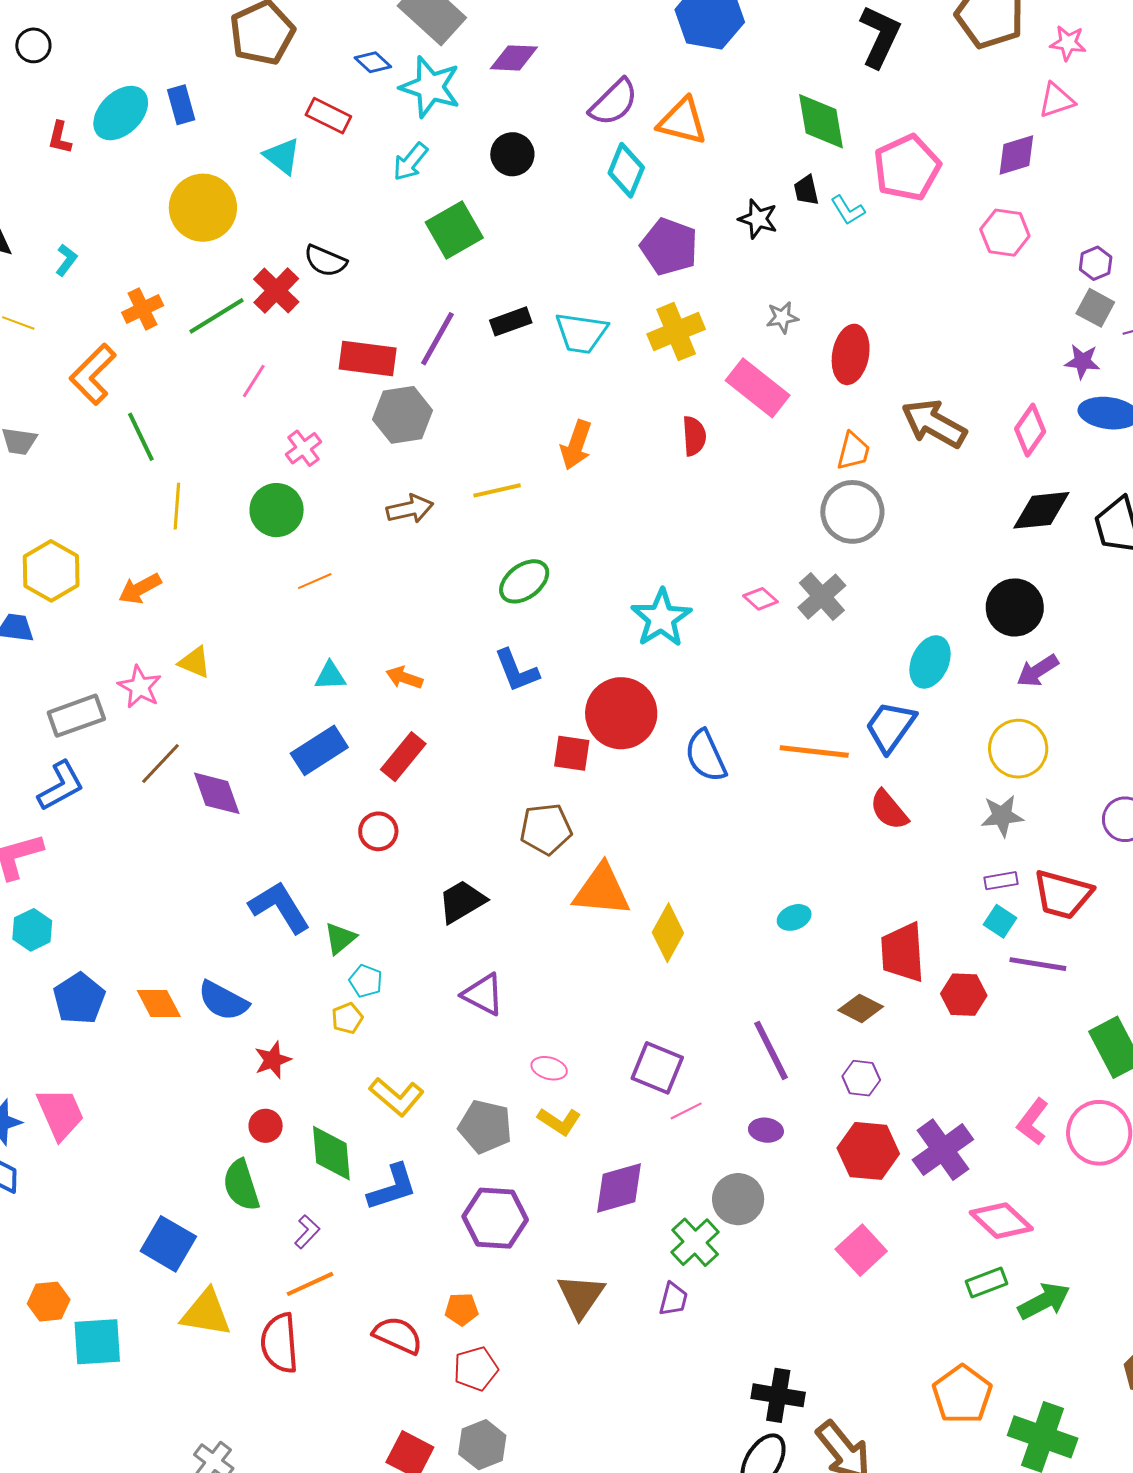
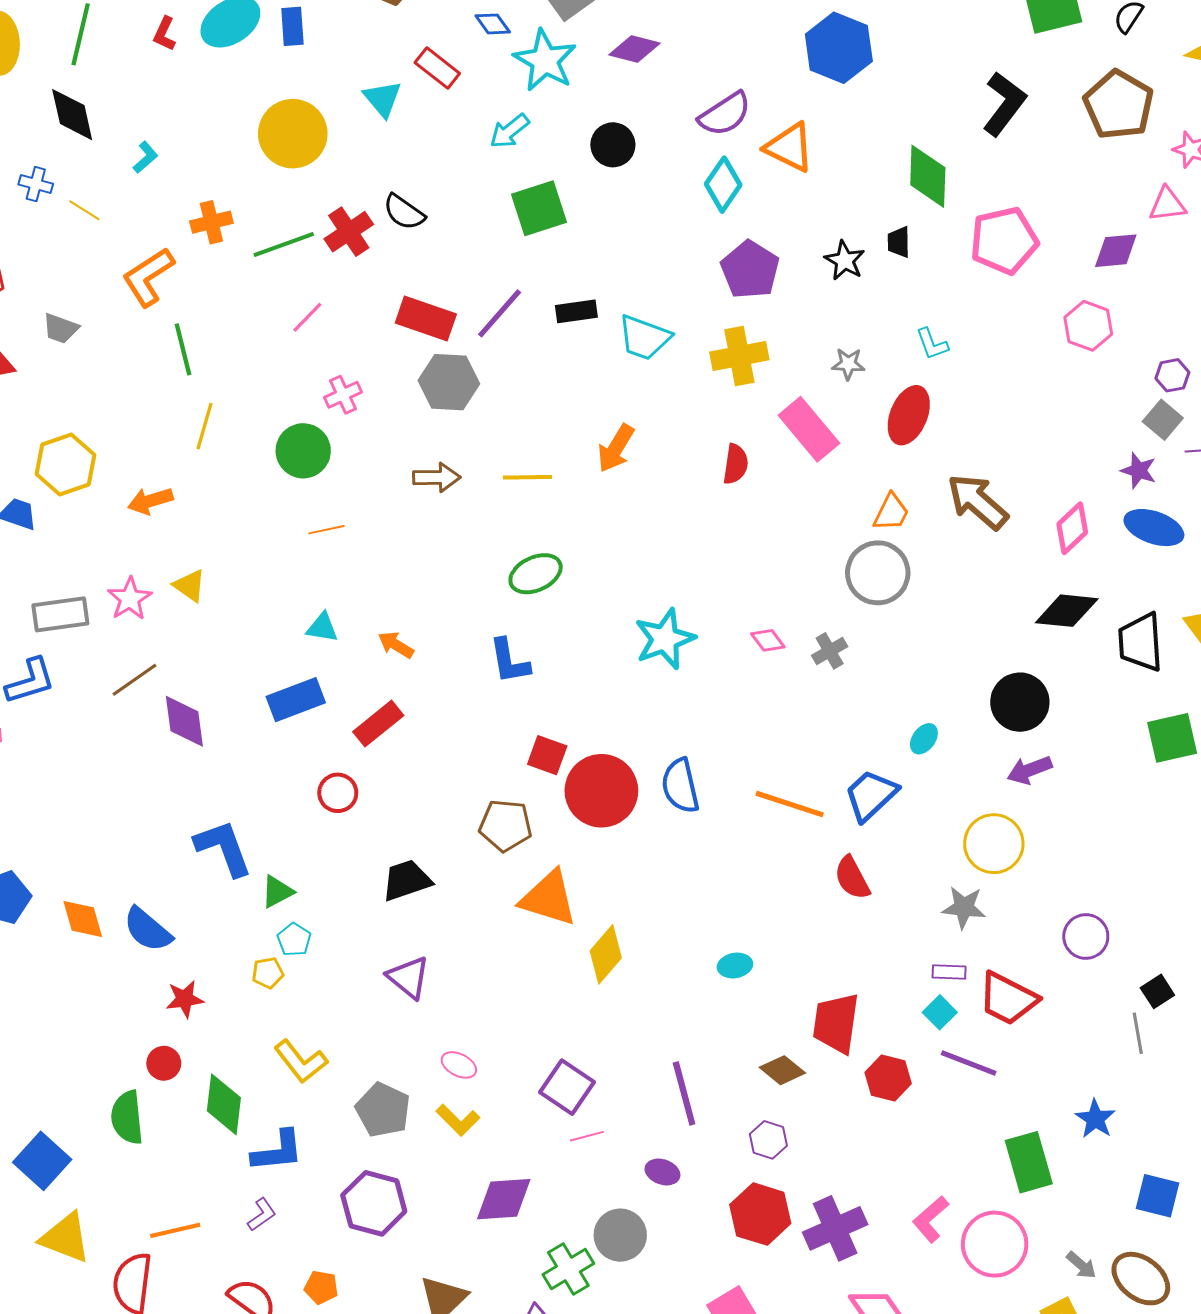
cyan L-shape: (848, 210) -> (932, 344), moved
gray cross: (822, 597) -> (830, 651), size x0.7
cyan ellipse: (930, 662) -> (924, 739), size x0.6
red circle: (621, 713) -> (601, 791), moved
purple L-shape: (307, 1232) -> (262, 1215), moved

